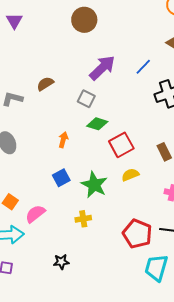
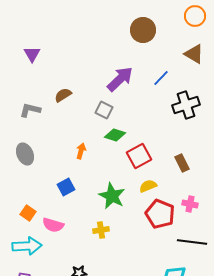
brown circle: (84, 20) -> (143, 30), moved
purple triangle: (14, 21) -> (32, 54), moved
blue square: (61, 178) -> (66, 187), moved
pink semicircle: (35, 214) -> (53, 225), turned -125
red pentagon: (137, 234) -> (160, 214), moved

